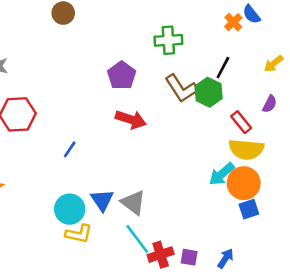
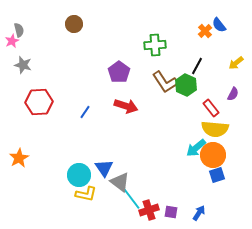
blue line: (70, 149) -> (85, 112), moved
gray triangle: (133, 203) -> (120, 182), moved

